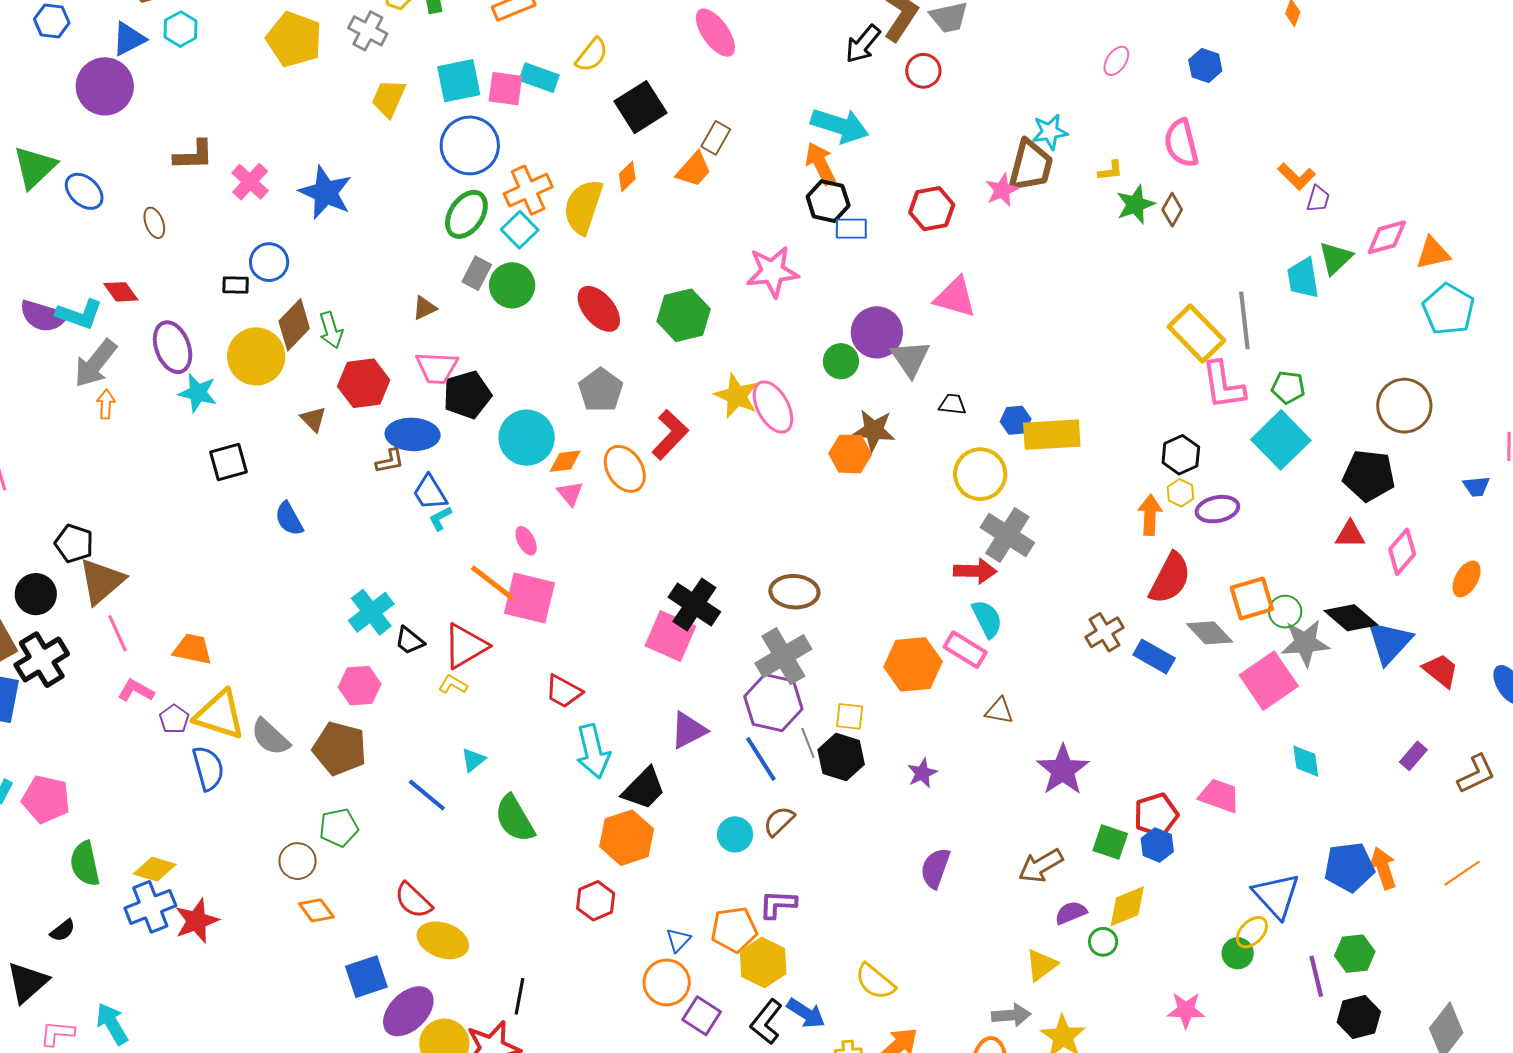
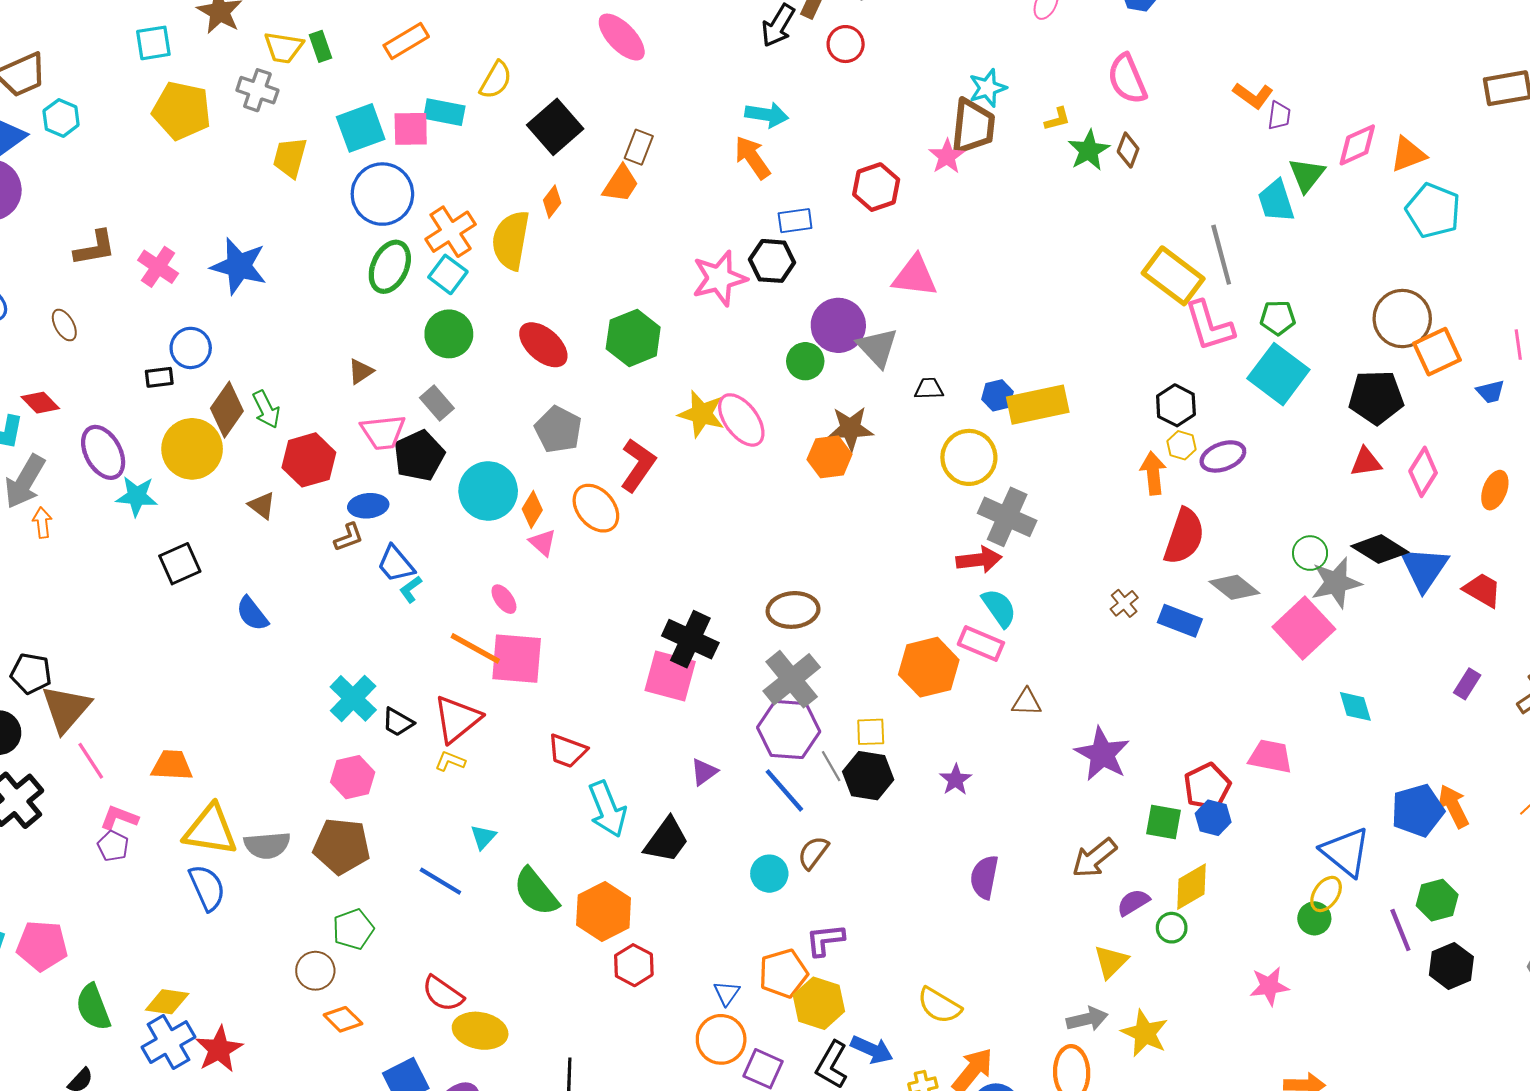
cyan arrow: (840, 126) -> (767, 115), size x0.7
black hexagon: (828, 201) -> (772, 261), moved
gray rectangle: (477, 273) -> (437, 403), moved, turned -60
blue ellipse: (413, 434) -> (368, 506), size x0.7
orange diamond: (565, 461) -> (532, 509), turned -44
orange square: (1252, 598) -> (1437, 352), moved
brown cross: (1104, 632) -> (1124, 603), size x0.7
purple pentagon: (174, 719) -> (113, 846), moved
purple triangle: (688, 730) -> (704, 772), size x0.7
gray semicircle: (270, 737) -> (267, 845), turned -39
orange hexagon: (627, 838) -> (604, 911), moved

